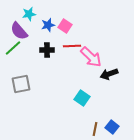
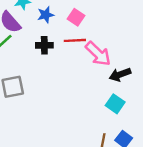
pink square: (65, 26) -> (76, 17), moved
cyan square: (82, 98) -> (115, 104), moved

